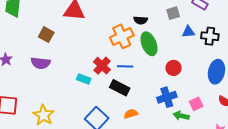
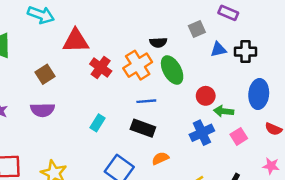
brown square: (46, 35) -> (45, 74), turned 35
red cross: (102, 66) -> (101, 68), moved
cyan rectangle: (84, 79) -> (98, 123), turned -72
green arrow: (181, 116) -> (224, 111), moved

